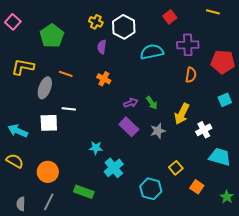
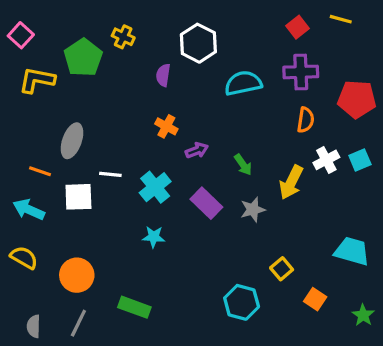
red square: (170, 17) -> (298, 27), moved
yellow cross: (96, 22) -> (123, 37), moved
yellow L-shape: (23, 67) -> (37, 80), moved
orange line: (66, 74) -> (40, 171), moved
purple arrow: (131, 103) -> (197, 150), moved
white cross: (204, 130) -> (326, 160), moved
cyan cross: (114, 168) -> (155, 187), moved

